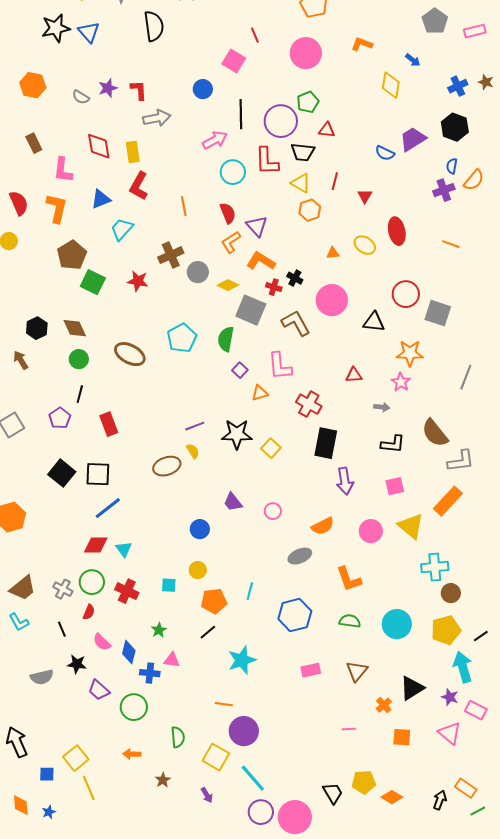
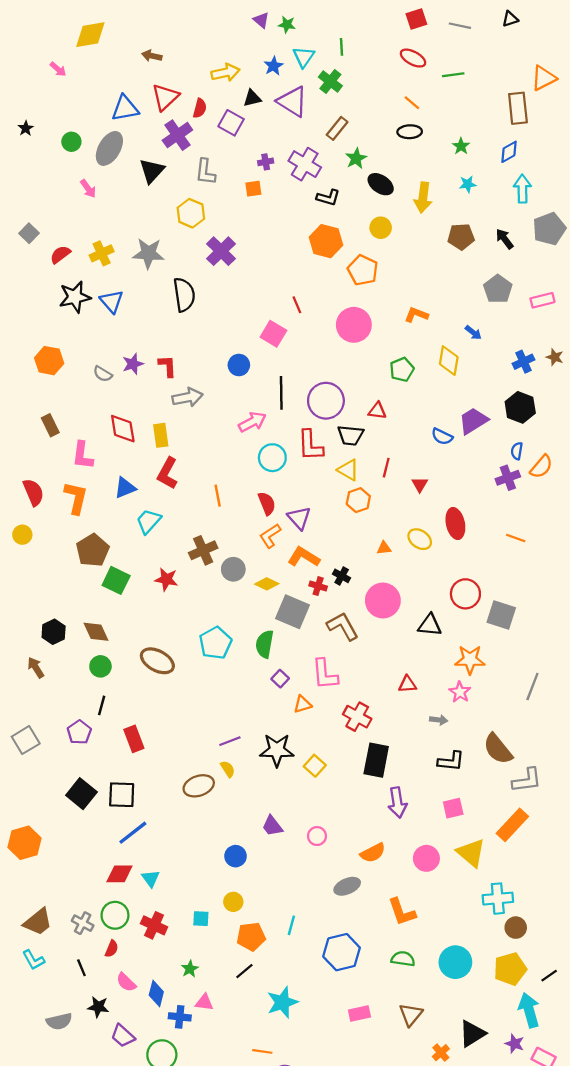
green pentagon: (308, 102) -> (402, 369), moved

